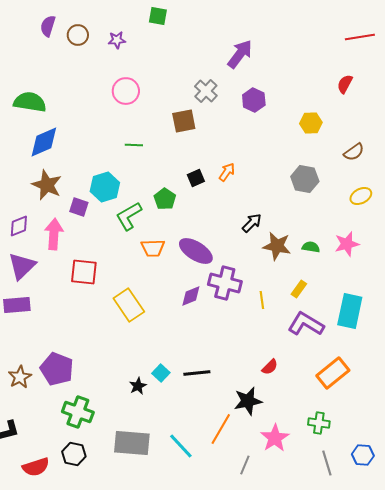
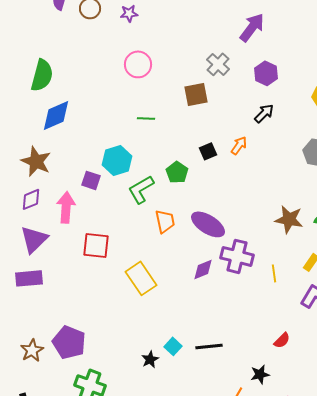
green semicircle: (30, 102) -> (42, 75), turned 96
brown star: (47, 185) -> (36, 161), moved
black arrow: (252, 223) -> (264, 113), moved
orange trapezoid: (153, 248) -> (165, 221), turned -100
black star: (248, 401) -> (260, 374), size x0.7

